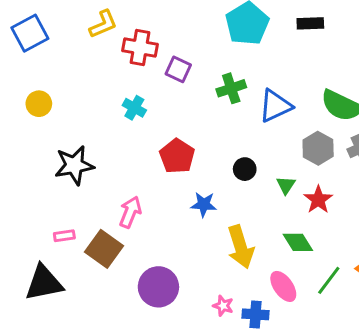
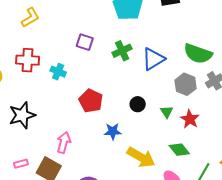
red cross: (140, 48) -> (28, 60), moved
yellow arrow: (241, 247) -> (141, 157), turned -36

